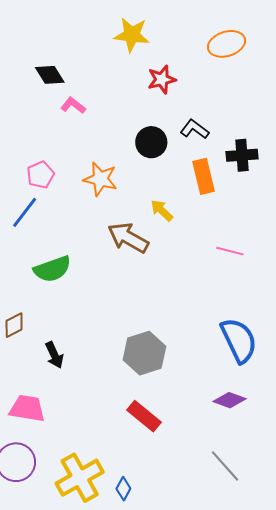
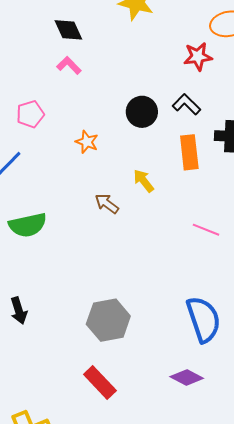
black diamond: (50, 75) -> (68, 30), moved
red star: (162, 79) -> (198, 57), moved
pink pentagon: (41, 175) -> (30, 114), moved
orange star: (100, 179) -> (87, 142), size x0.7
brown arrow: (128, 238) -> (107, 204), size x0.6

